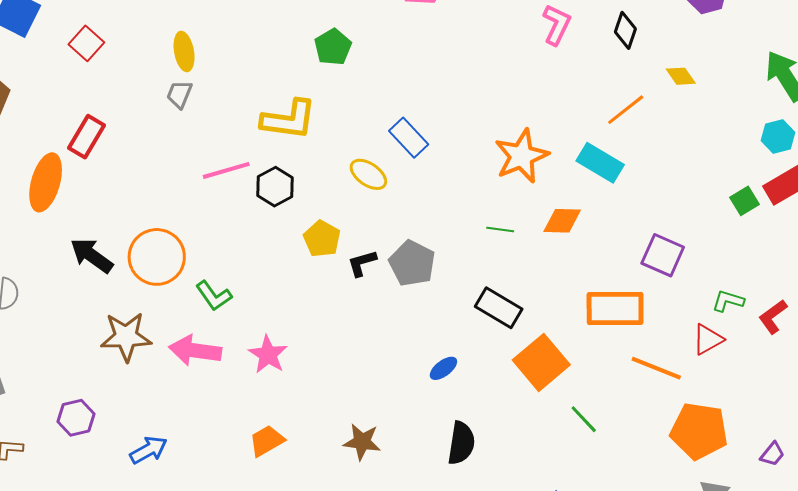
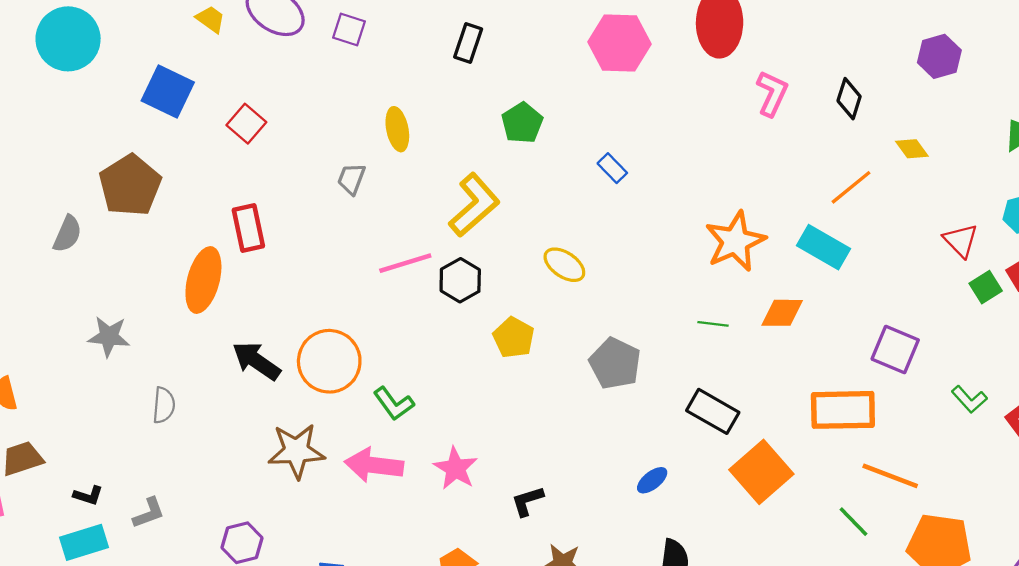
yellow ellipse: (184, 52) -> (397, 129), moved
yellow L-shape: (289, 119) -> (474, 205), turned -48
red rectangle: (87, 137) -> (248, 228), turned -42
blue rectangle: (409, 138) -> (612, 168), moved, size x0.7
black L-shape: (362, 263) -> (527, 501), moved
green L-shape: (728, 301) -> (969, 399), turned -148
red triangle: (708, 339) -> (961, 241), moved, turned -44
green line: (584, 419) -> (853, 522), moved

